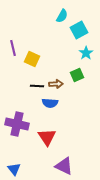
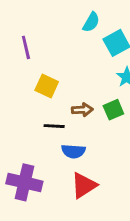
purple line: (13, 48) -> (26, 47), moved
brown arrow: (56, 84) -> (82, 110), moved
red triangle: (47, 137) -> (84, 185), moved, turned 30

